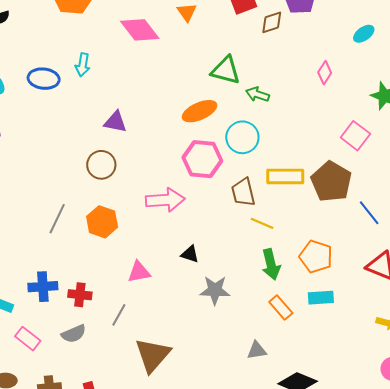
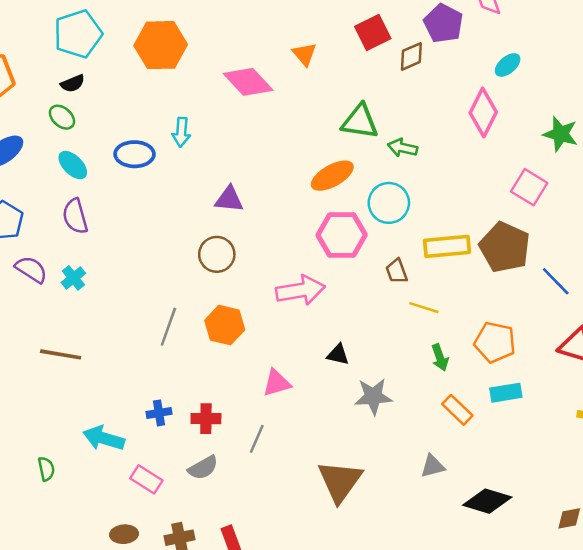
cyan ellipse: (364, 34) -> (508, 65), moved
pink diamond: (325, 73) -> (483, 112), size x1.6
brown trapezoid: (243, 192) -> (397, 271), size x0.7
green arrow: (271, 264) -> (440, 357), size x0.7
blue cross: (43, 287) -> (159, 413), size x0.7
brown triangle: (153, 355) -> (340, 481), moved

